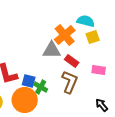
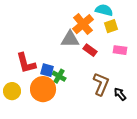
pink rectangle: (99, 70) -> (120, 50), moved
brown L-shape: (70, 82) -> (101, 84), moved

